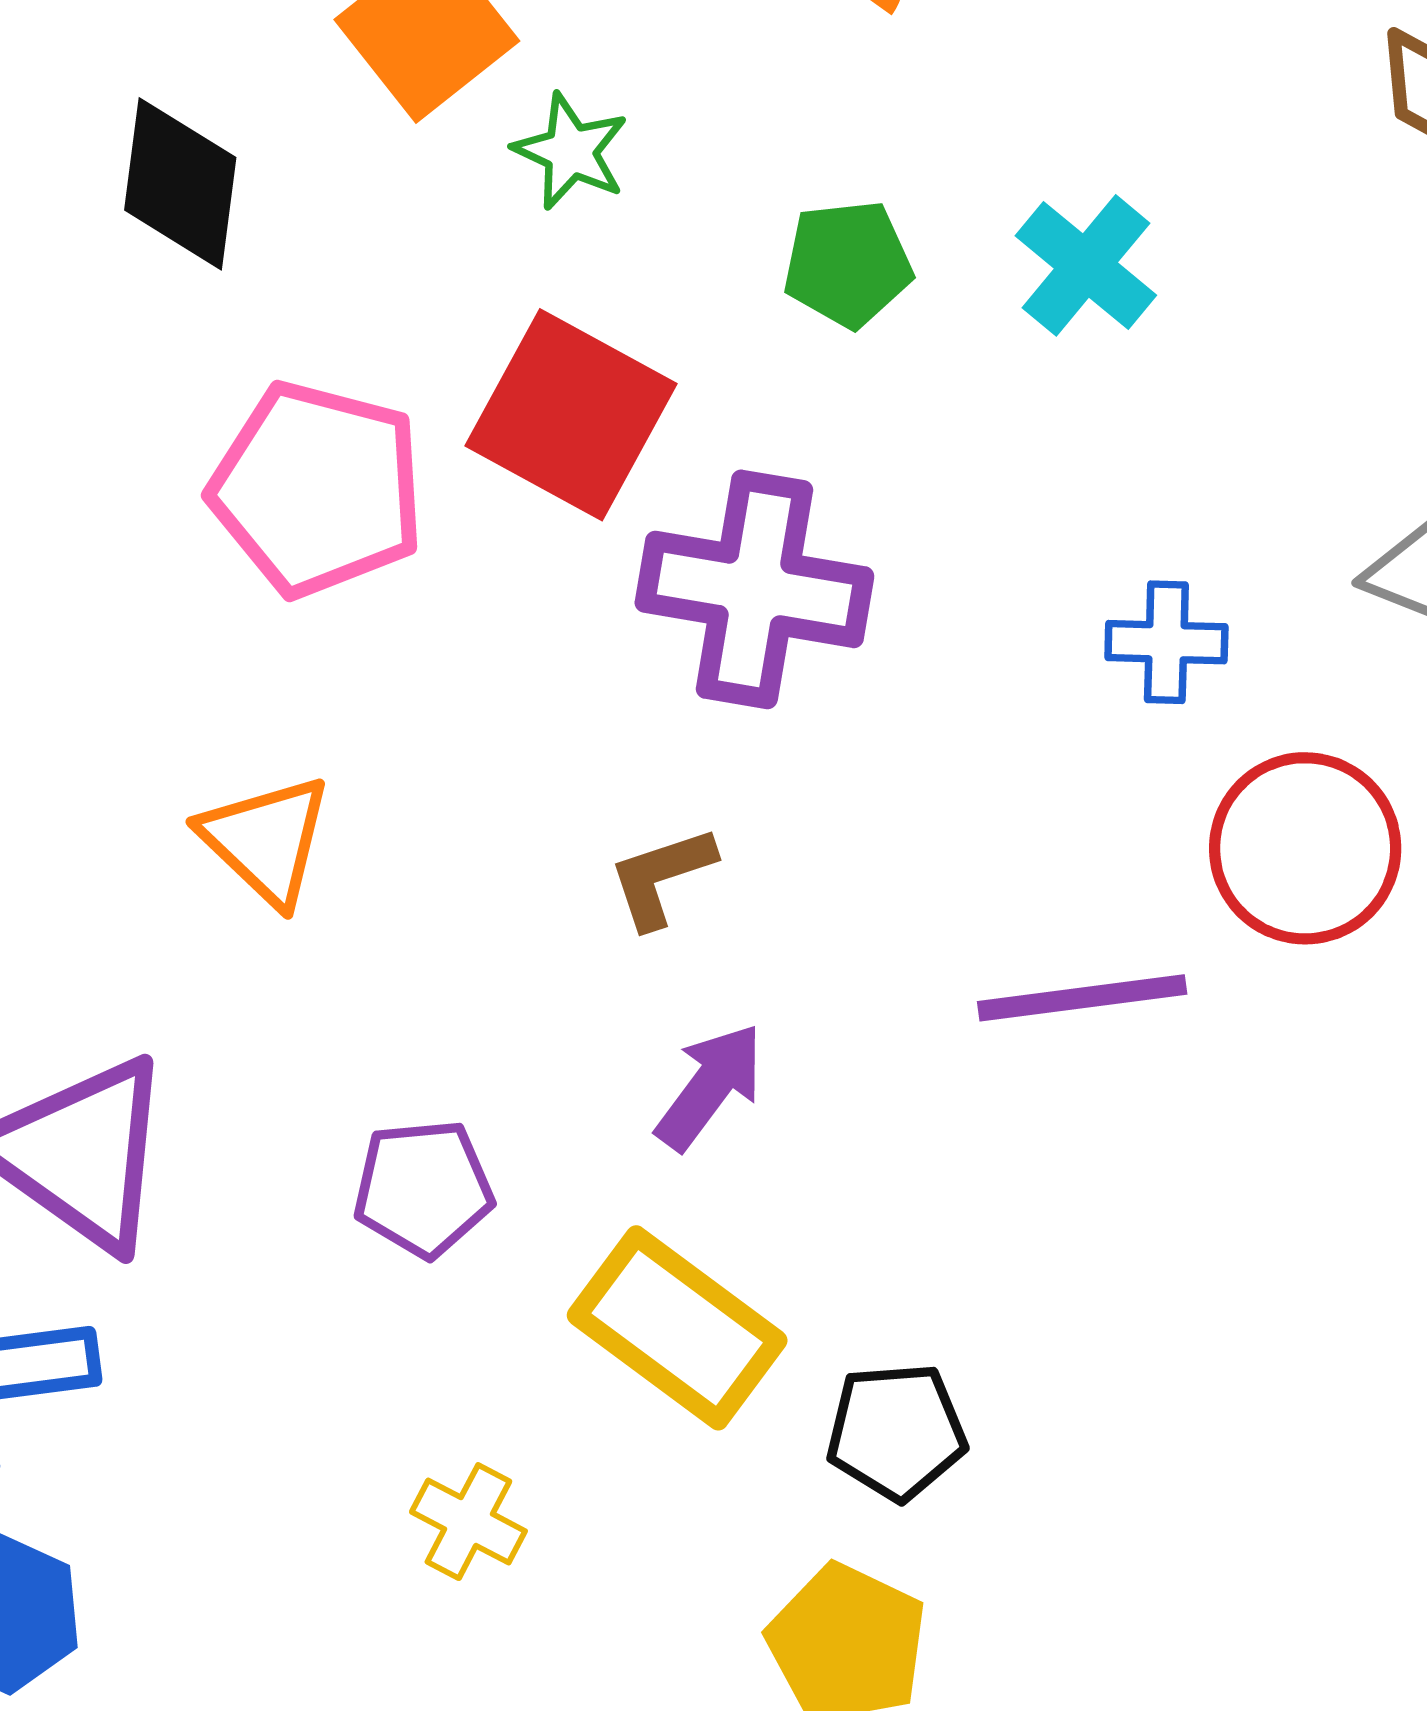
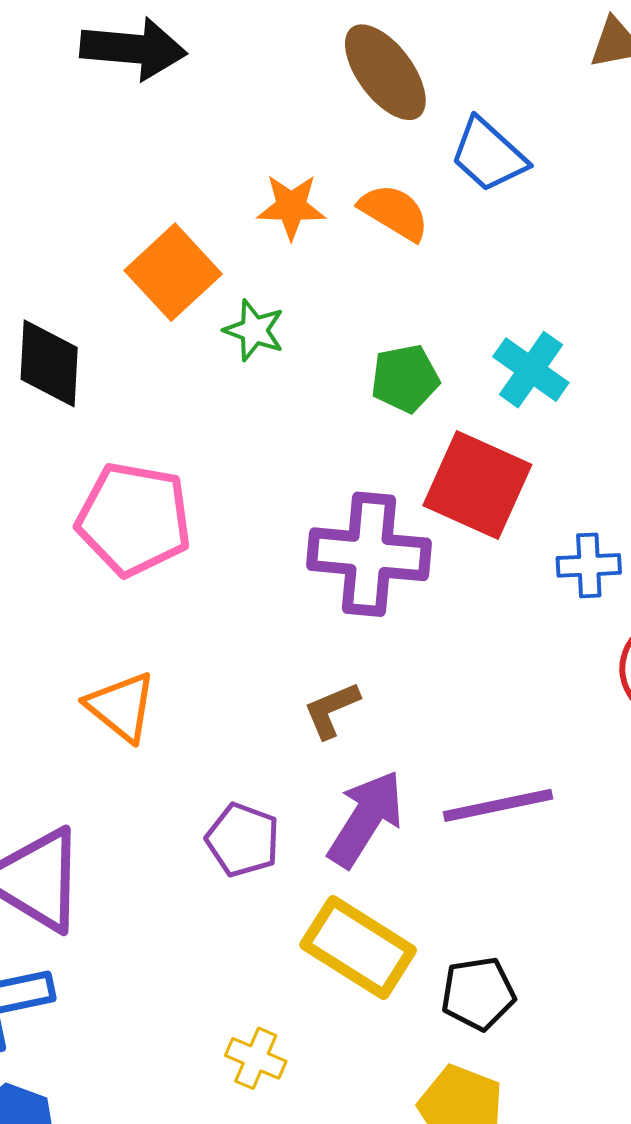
red square: (571, 415) -> (477, 485), moved
purple line: (1082, 998) -> (498, 805), moved
purple arrow: (710, 1087) -> (366, 819), size x1.4
purple pentagon: (423, 1188) -> (243, 840), moved, turned 30

